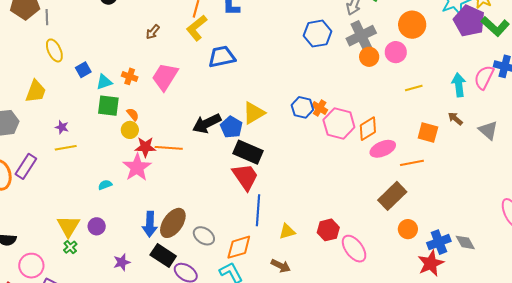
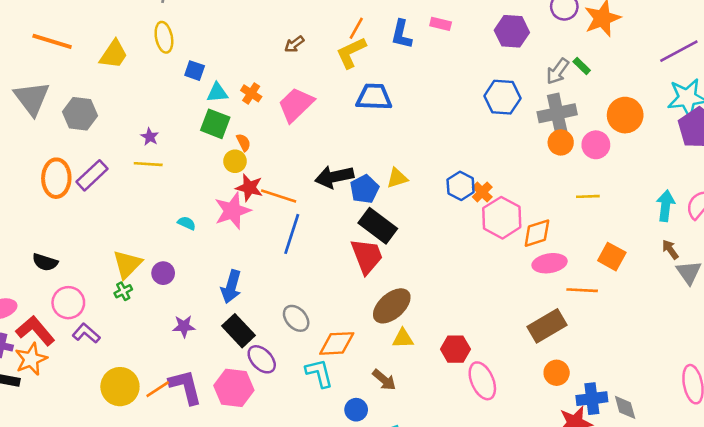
blue square: (83, 70) -> (195, 71), turned 35
yellow line: (414, 88) -> (588, 196), moved
yellow trapezoid: (36, 91) -> (114, 54), moved
yellow triangle: (254, 113) -> (397, 178), size x0.7
brown arrow: (455, 119) -> (670, 249), moved
cyan semicircle: (105, 185) -> (187, 223), turned 32
blue line: (258, 210) -> (292, 234), moved
brown ellipse: (173, 223) -> (392, 306), moved

